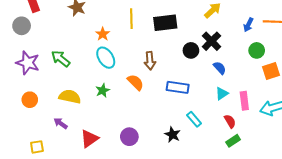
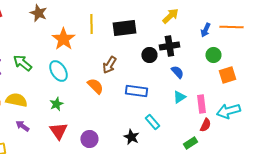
orange star: (103, 34) -> (63, 39), size x1.6
black cross: (211, 41) -> (169, 46), turned 36
cyan ellipse: (106, 58) -> (58, 71), moved
brown arrow: (150, 61) -> (109, 65), turned 36
green star: (103, 90) -> (56, 104), moved
yellow semicircle: (70, 97) -> (16, 100), moved
red semicircle: (230, 121) -> (205, 125), moved, turned 56
red triangle: (89, 139) -> (58, 131), moved, turned -30

